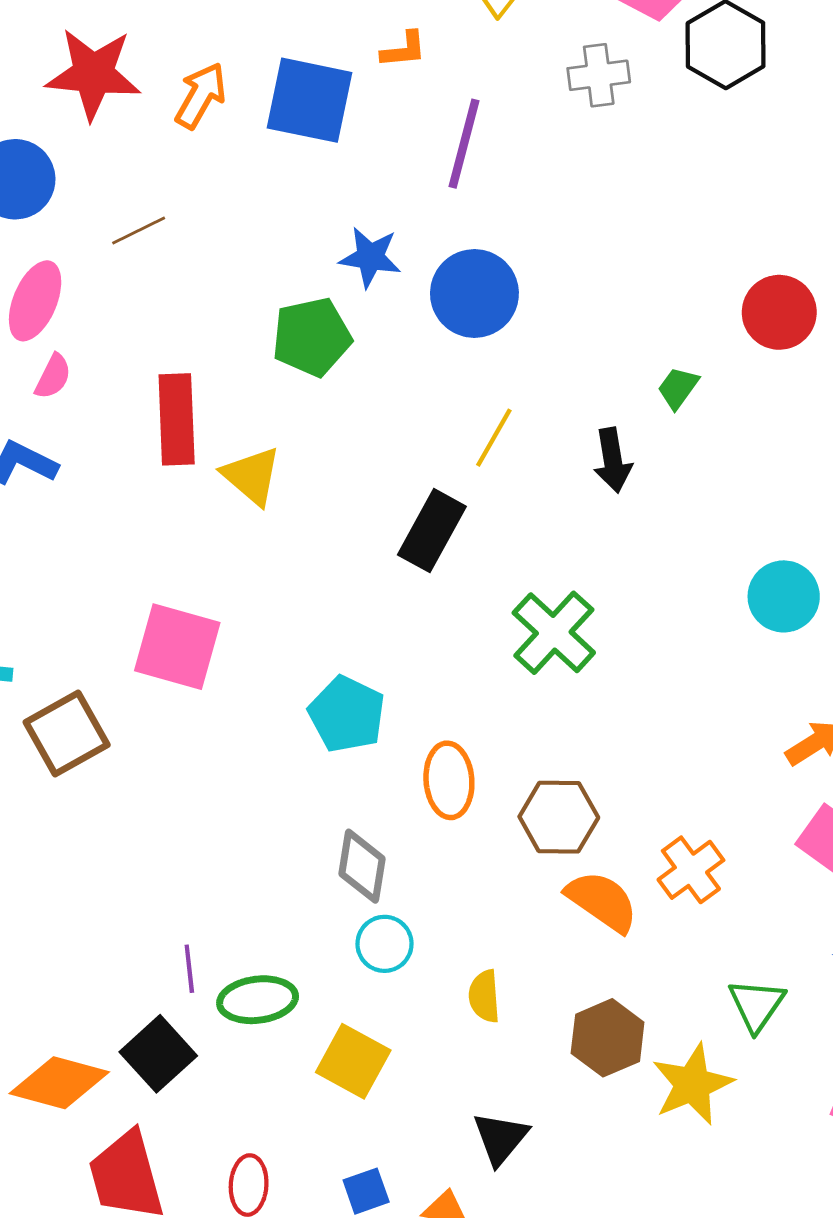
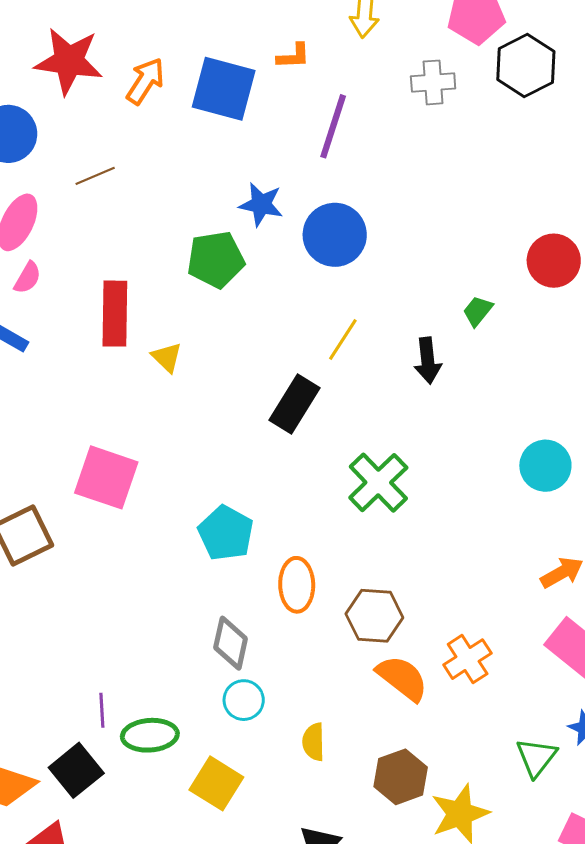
yellow triangle: (252, 476) -> (167, 357), size x0.7
green triangle: (757, 1005) -> (536, 757), moved

